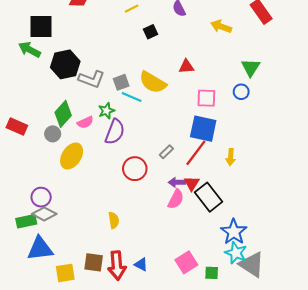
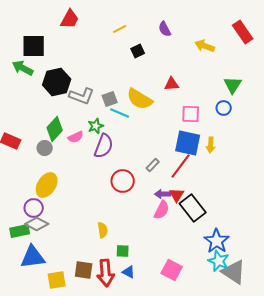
yellow ellipse: (72, 156) -> (47, 185), moved
yellow arrow: (231, 157) -> (211, 145), moved
pink square: (186, 262) -> (172, 270), turned -30
green square: (212, 273) -> (123, 251), moved

